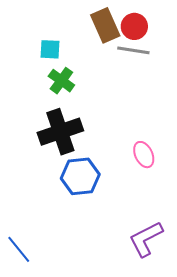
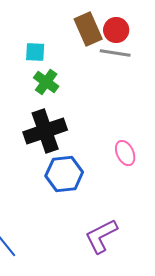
purple L-shape: (146, 239) -> (101, 236), moved

